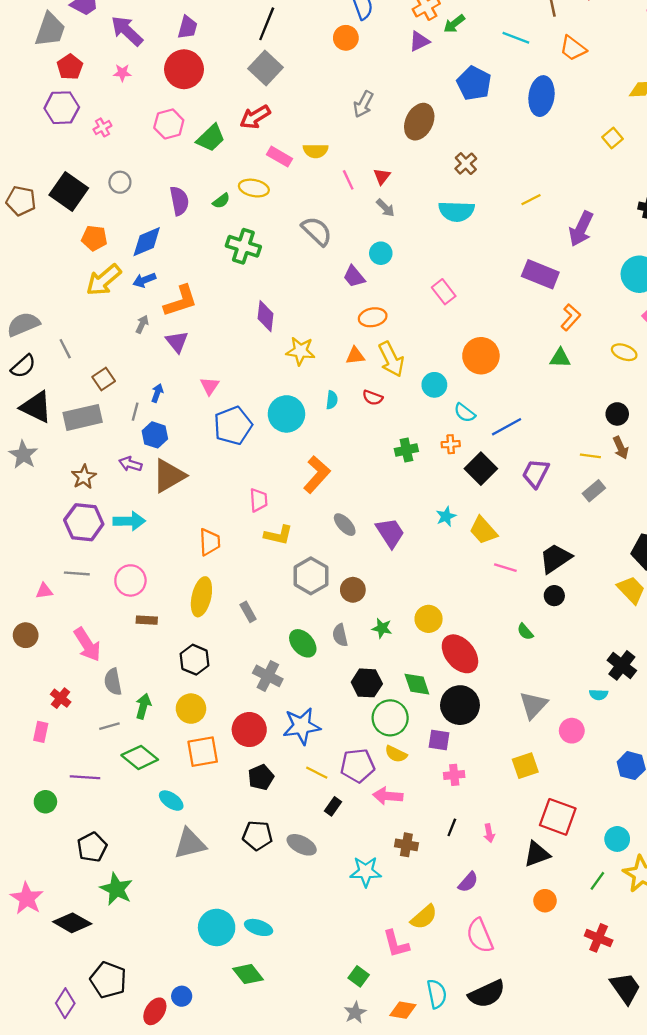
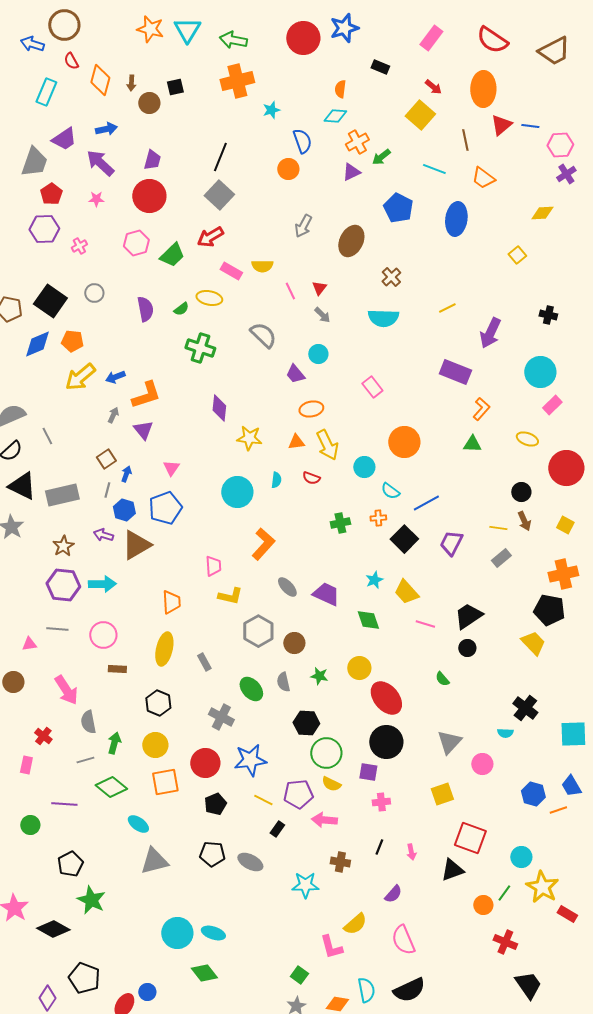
blue diamond: (147, 242) -> (37, 344), moved
brown square: (104, 379) -> (106, 459), moved
blue pentagon: (233, 426) -> (165, 508), moved
purple trapezoid: (390, 533) -> (326, 594), turned -32
green diamond: (417, 684) -> (368, 620), moved
orange circle: (545, 901) -> (483, 905), moved

